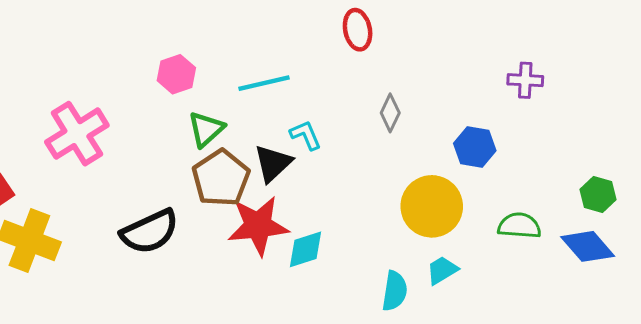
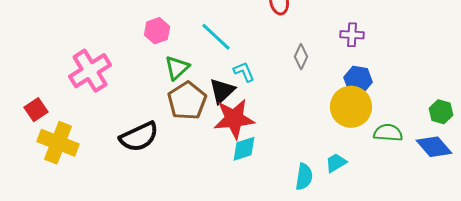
purple cross: (525, 80) -> (352, 35), moved
cyan line: (264, 83) -> (216, 37), turned 56
yellow circle: (432, 206) -> (351, 107), moved
red star: (258, 226) -> (234, 119), moved

